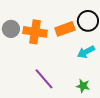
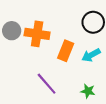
orange rectangle: (65, 29) -> (66, 51), moved, turned -48

